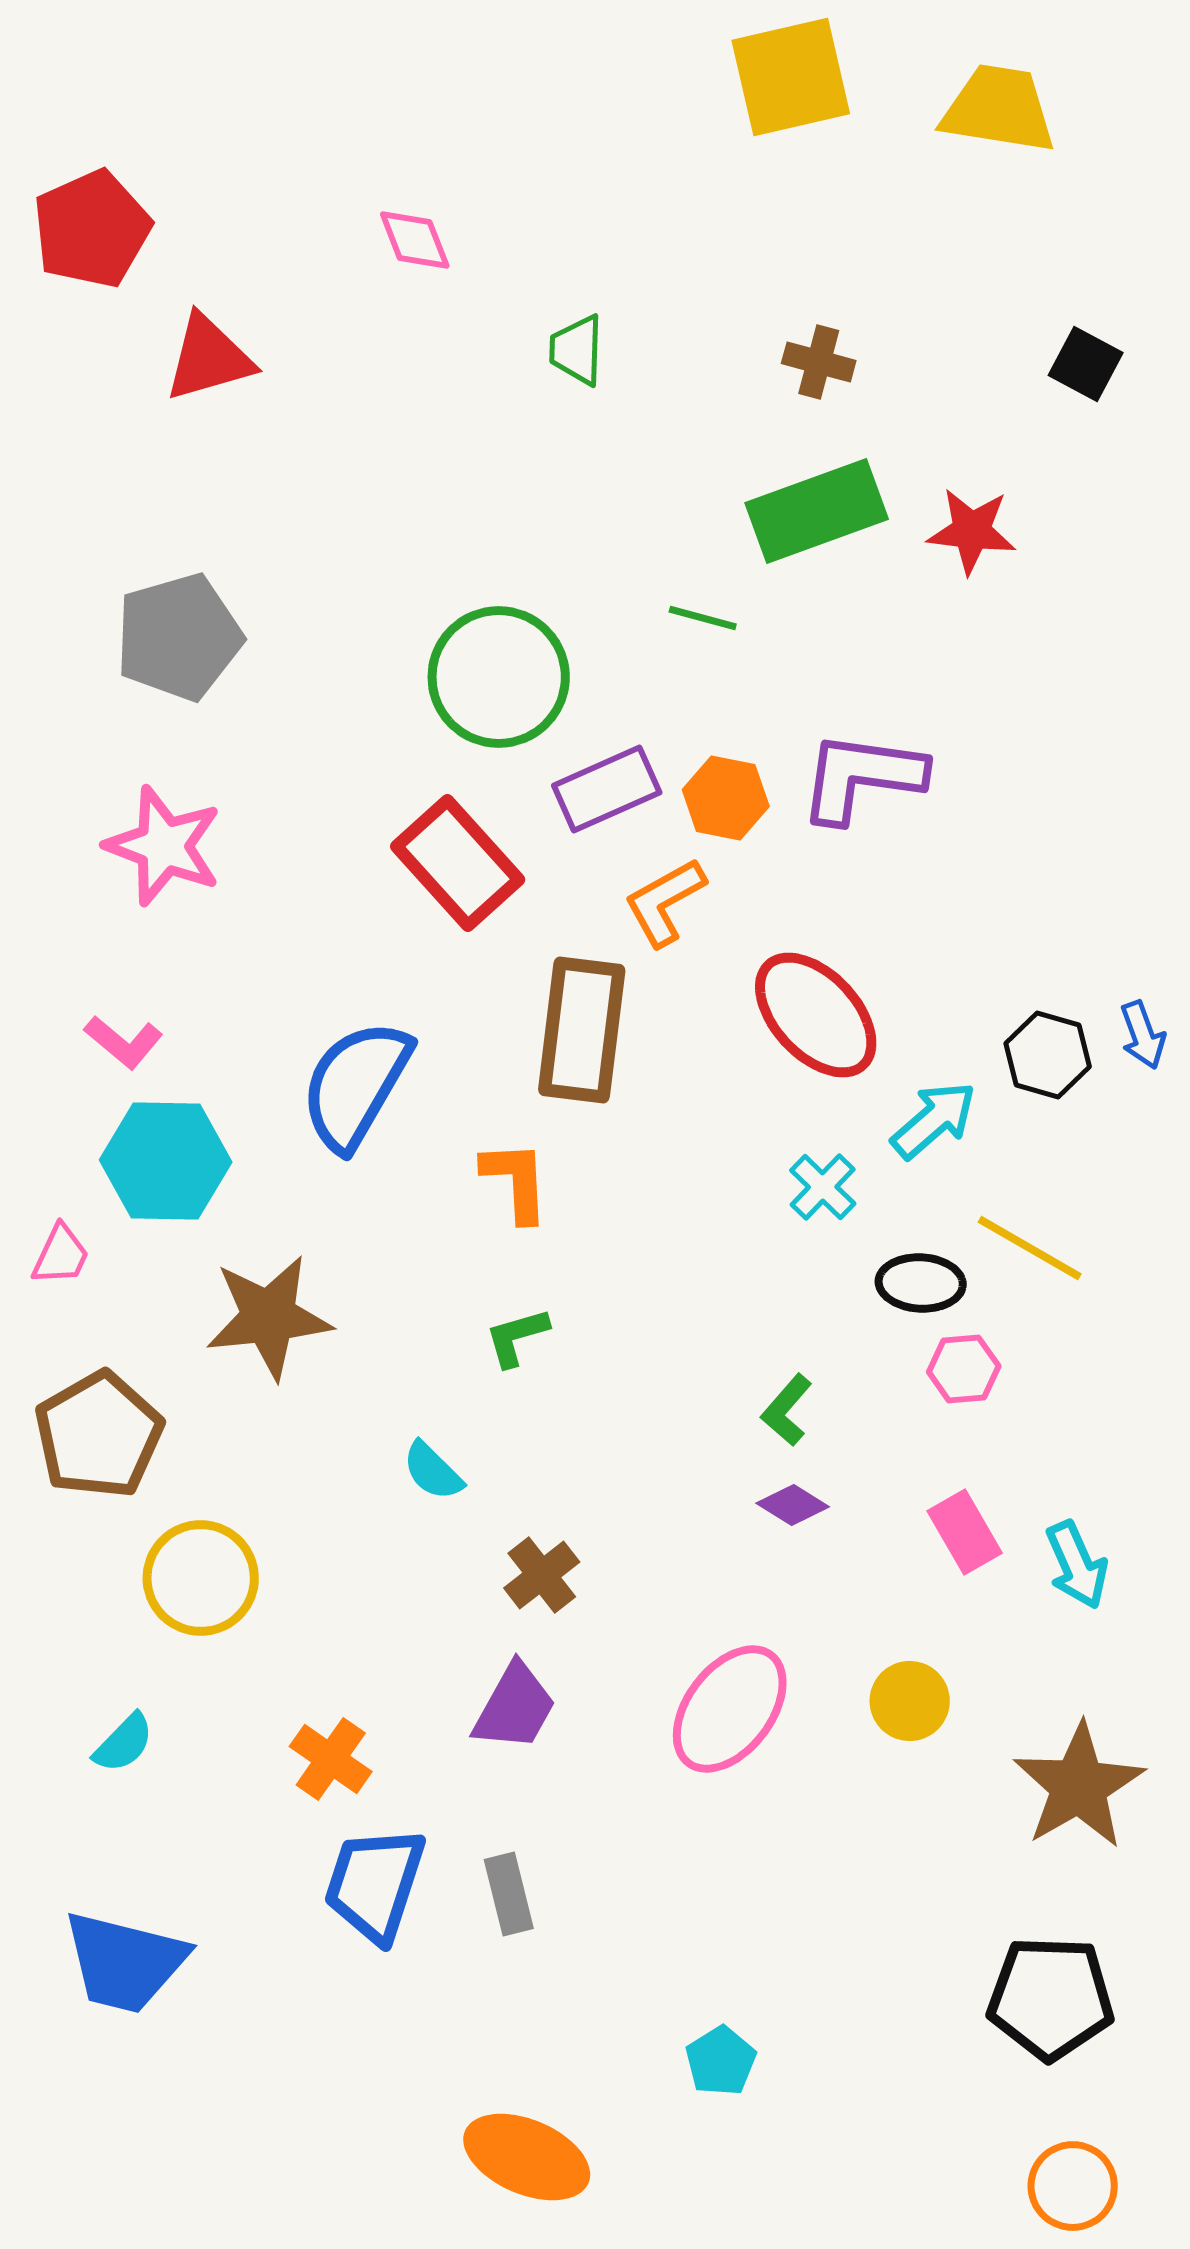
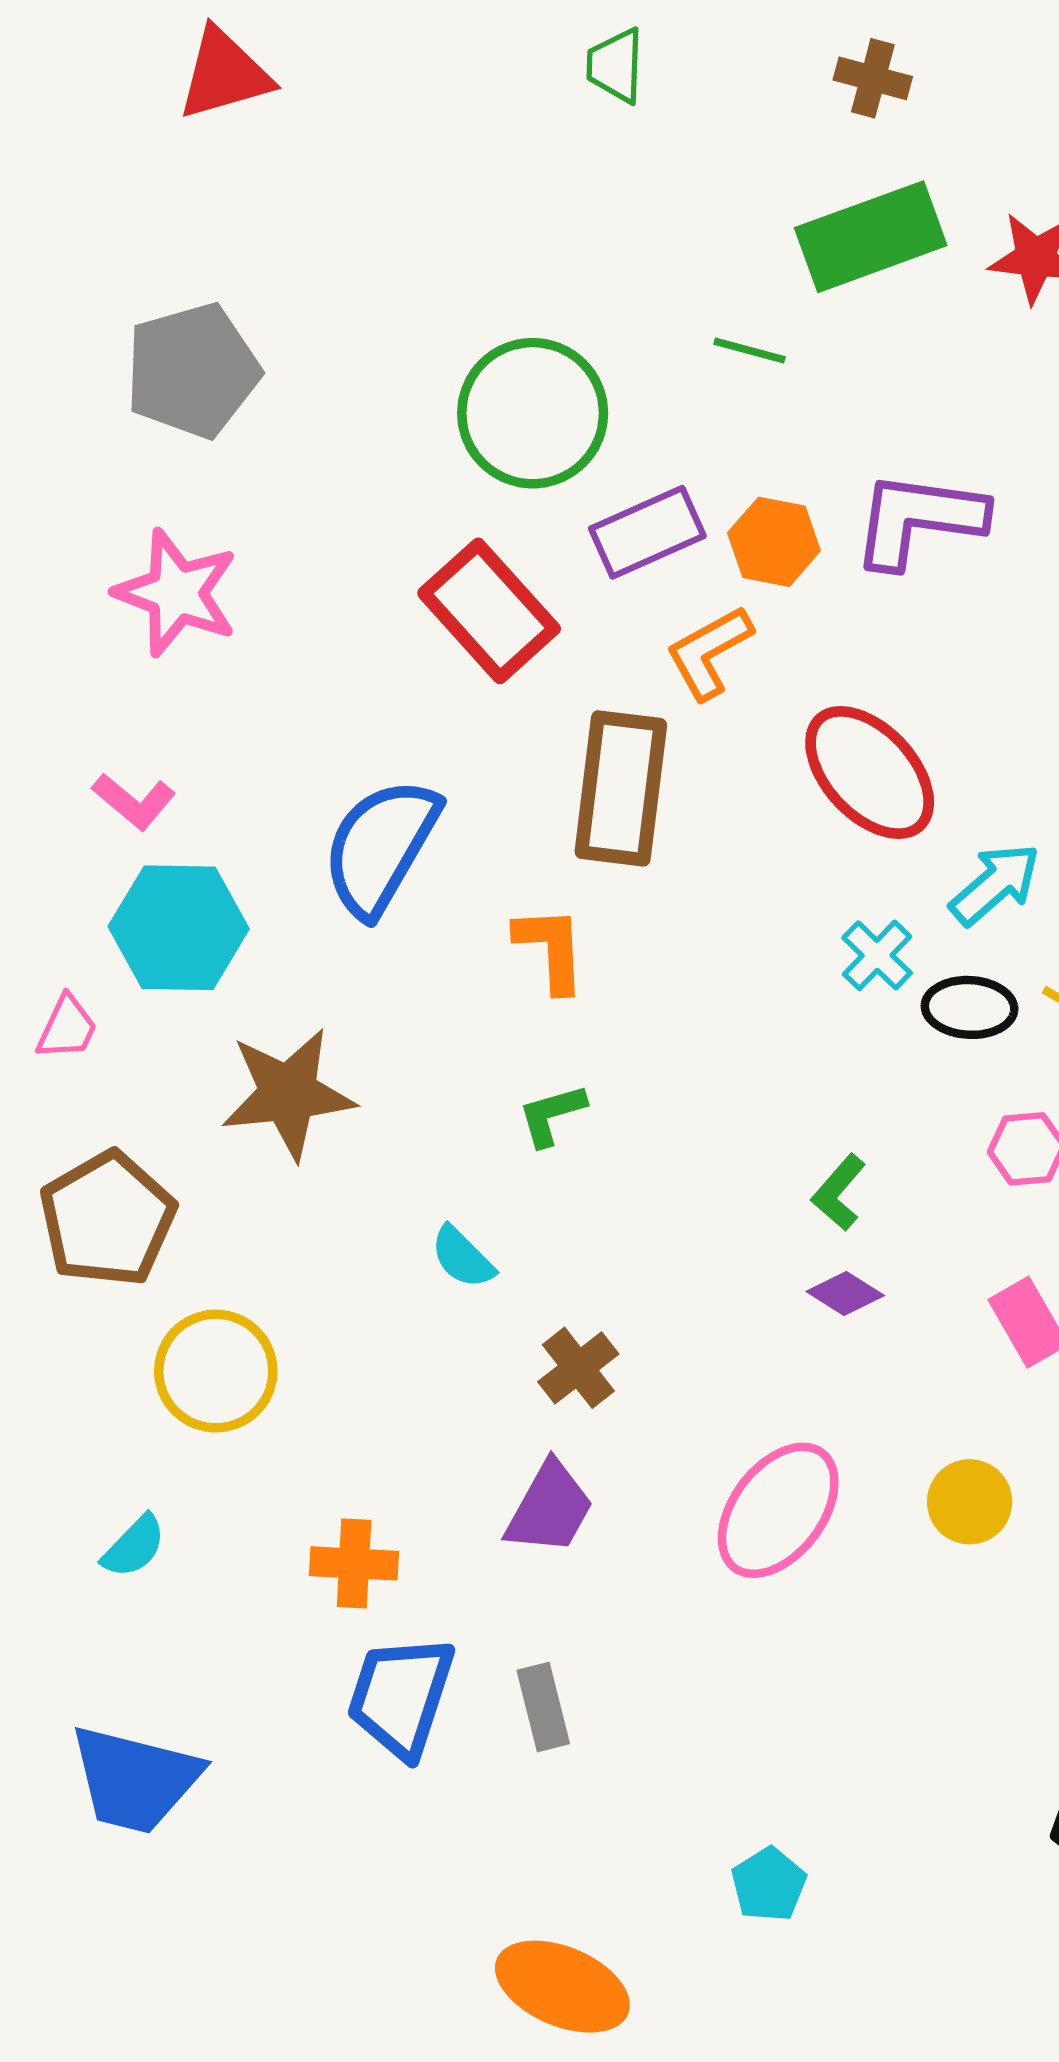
black ellipse: (921, 1283) -> (970, 1007), moved
orange cross: (331, 1759) -> (354, 1563), turned -32

